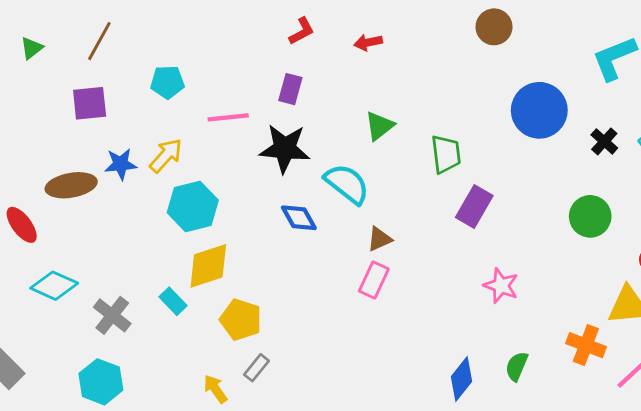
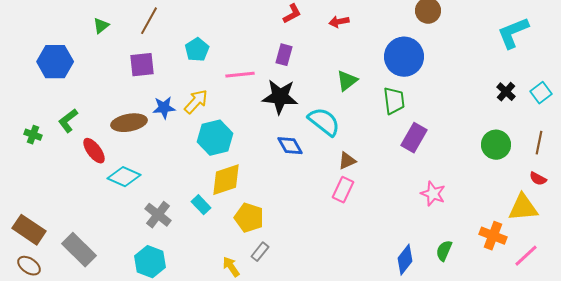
cyan pentagon: (167, 82) -> (197, 50), turned -30
blue circle: (539, 110) -> (404, 57), moved
cyan diamond: (54, 286) -> (124, 177), moved

